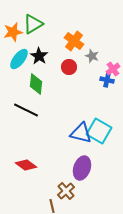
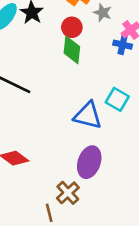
green diamond: (36, 84) -> (72, 50), moved
cyan square: (99, 131) -> (117, 99), moved, size x0.7

